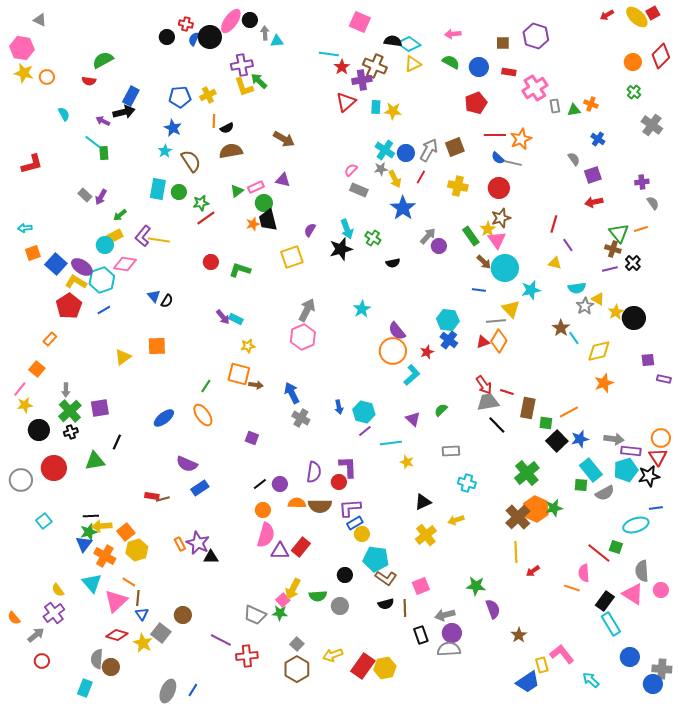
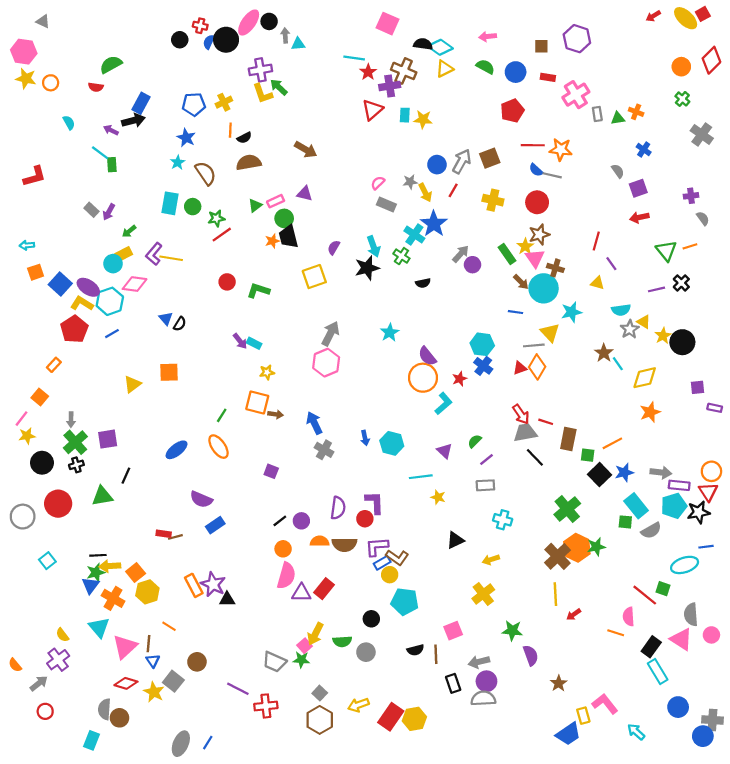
orange star: (521, 139) -> (561, 150), turned 30
cyan cross: (385, 150) -> (414, 235), moved
brown cross: (613, 249) -> (555, 268), moved
purple line: (365, 431) -> (486, 459), moved
yellow cross: (426, 535) -> (483, 594), moved
orange rectangle: (180, 544) -> (194, 585), size x1.5
brown L-shape: (386, 578) -> (397, 557), moved
orange line: (129, 582) -> (169, 626), moved

